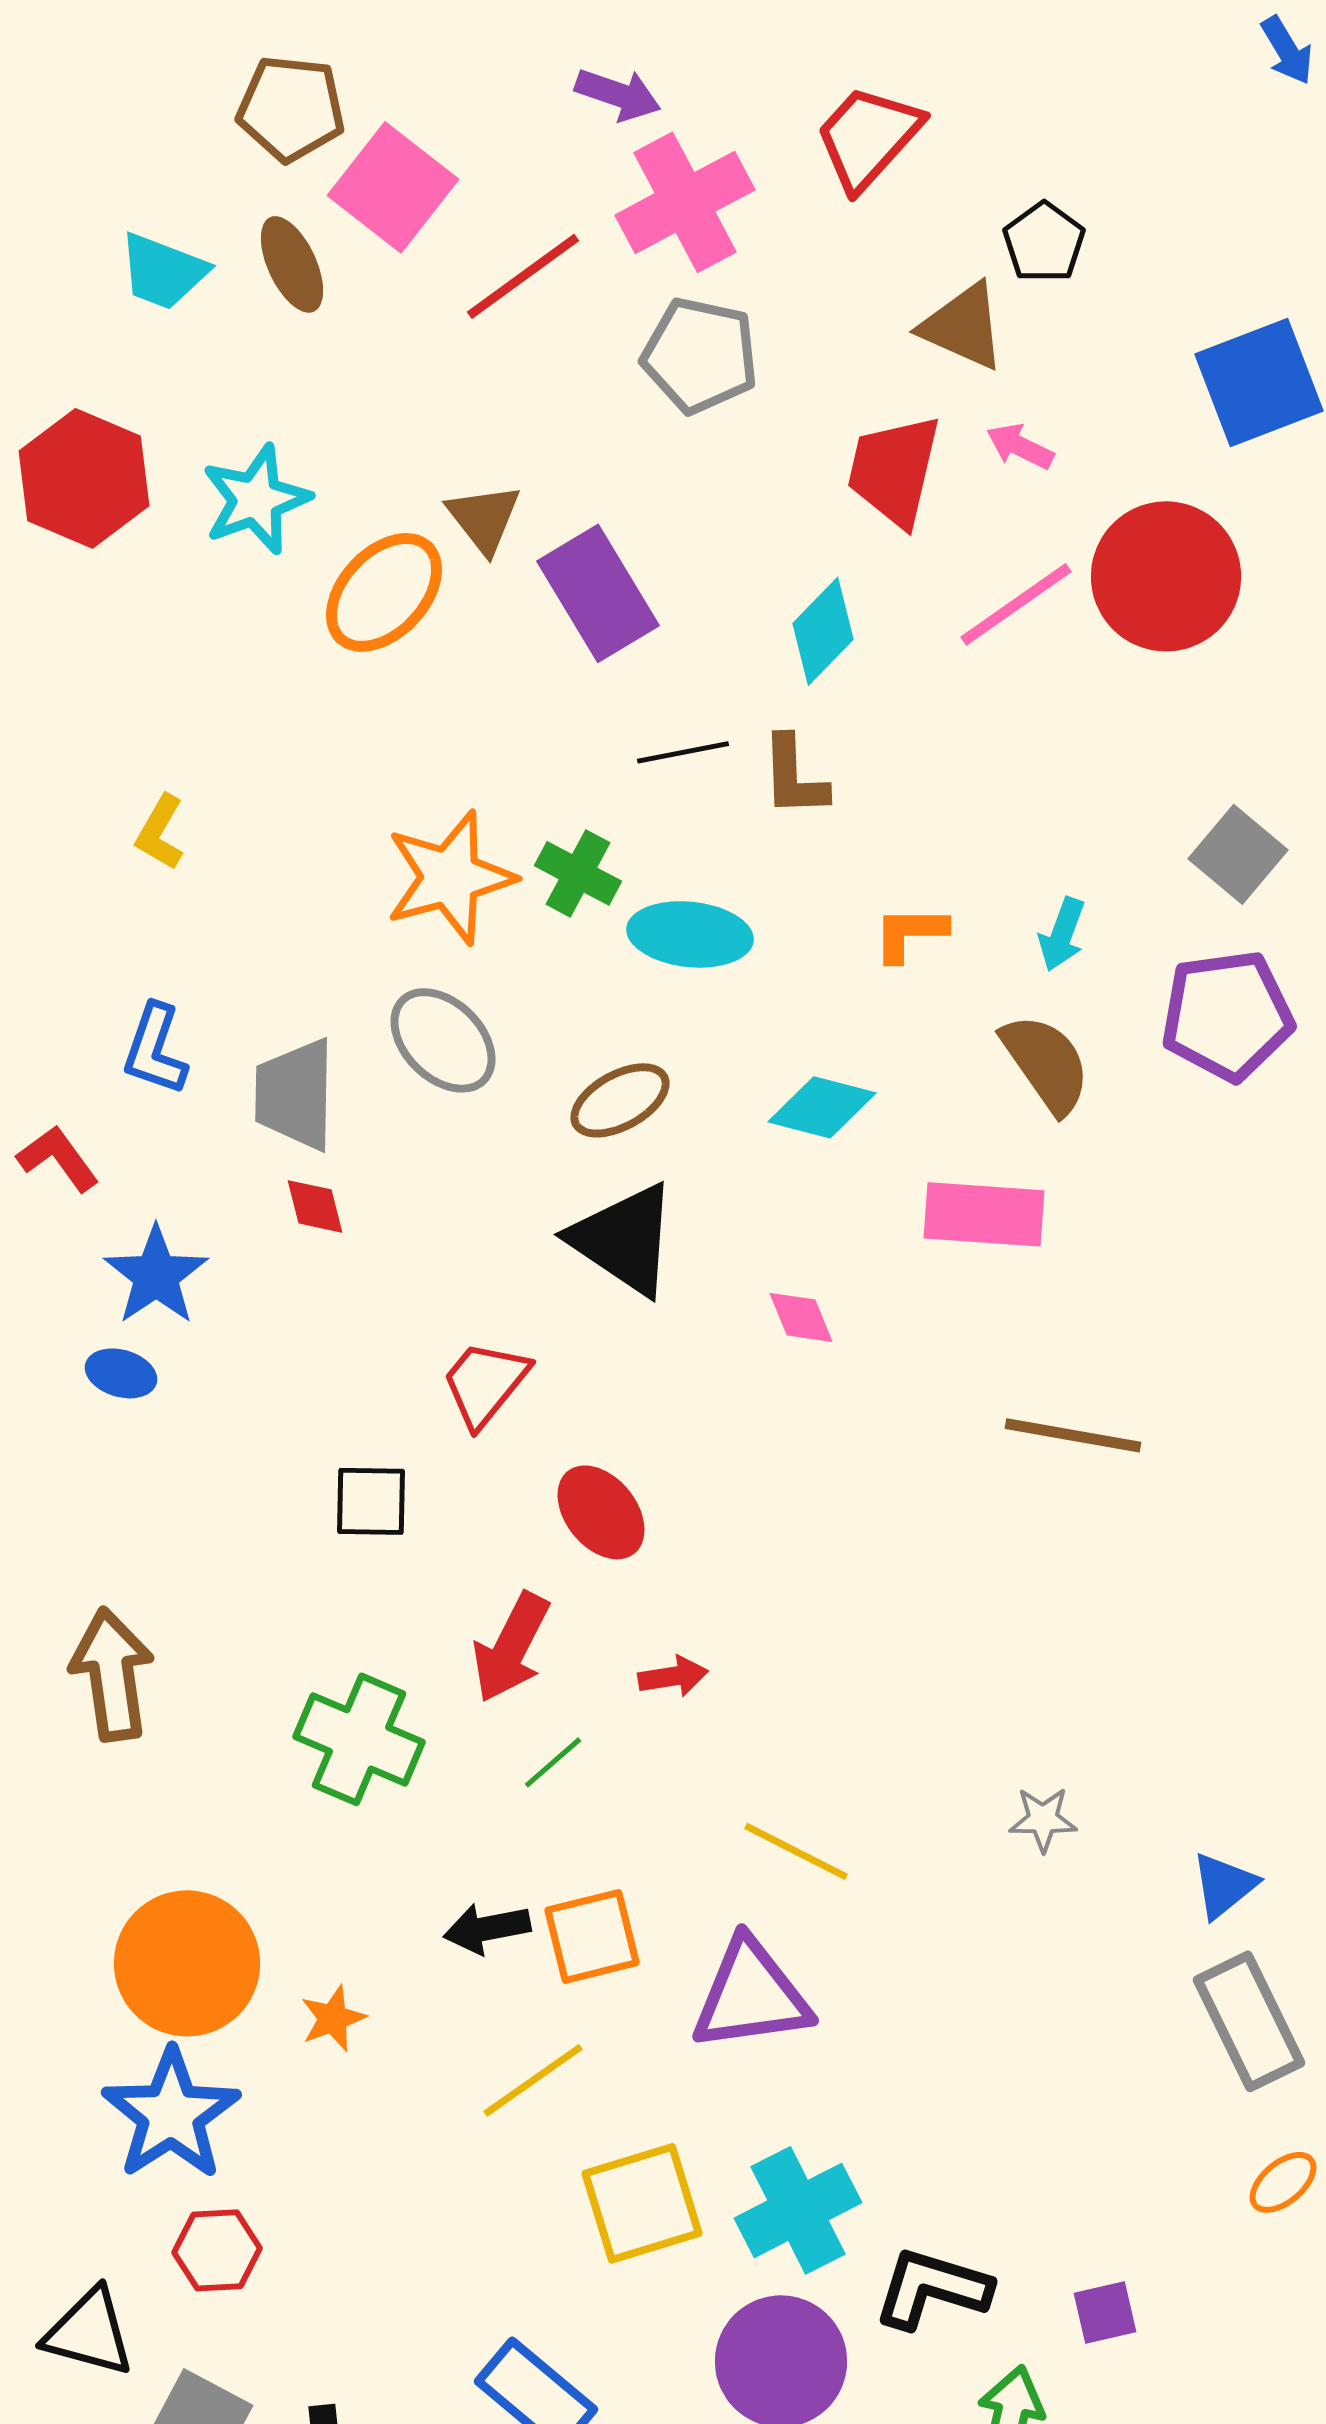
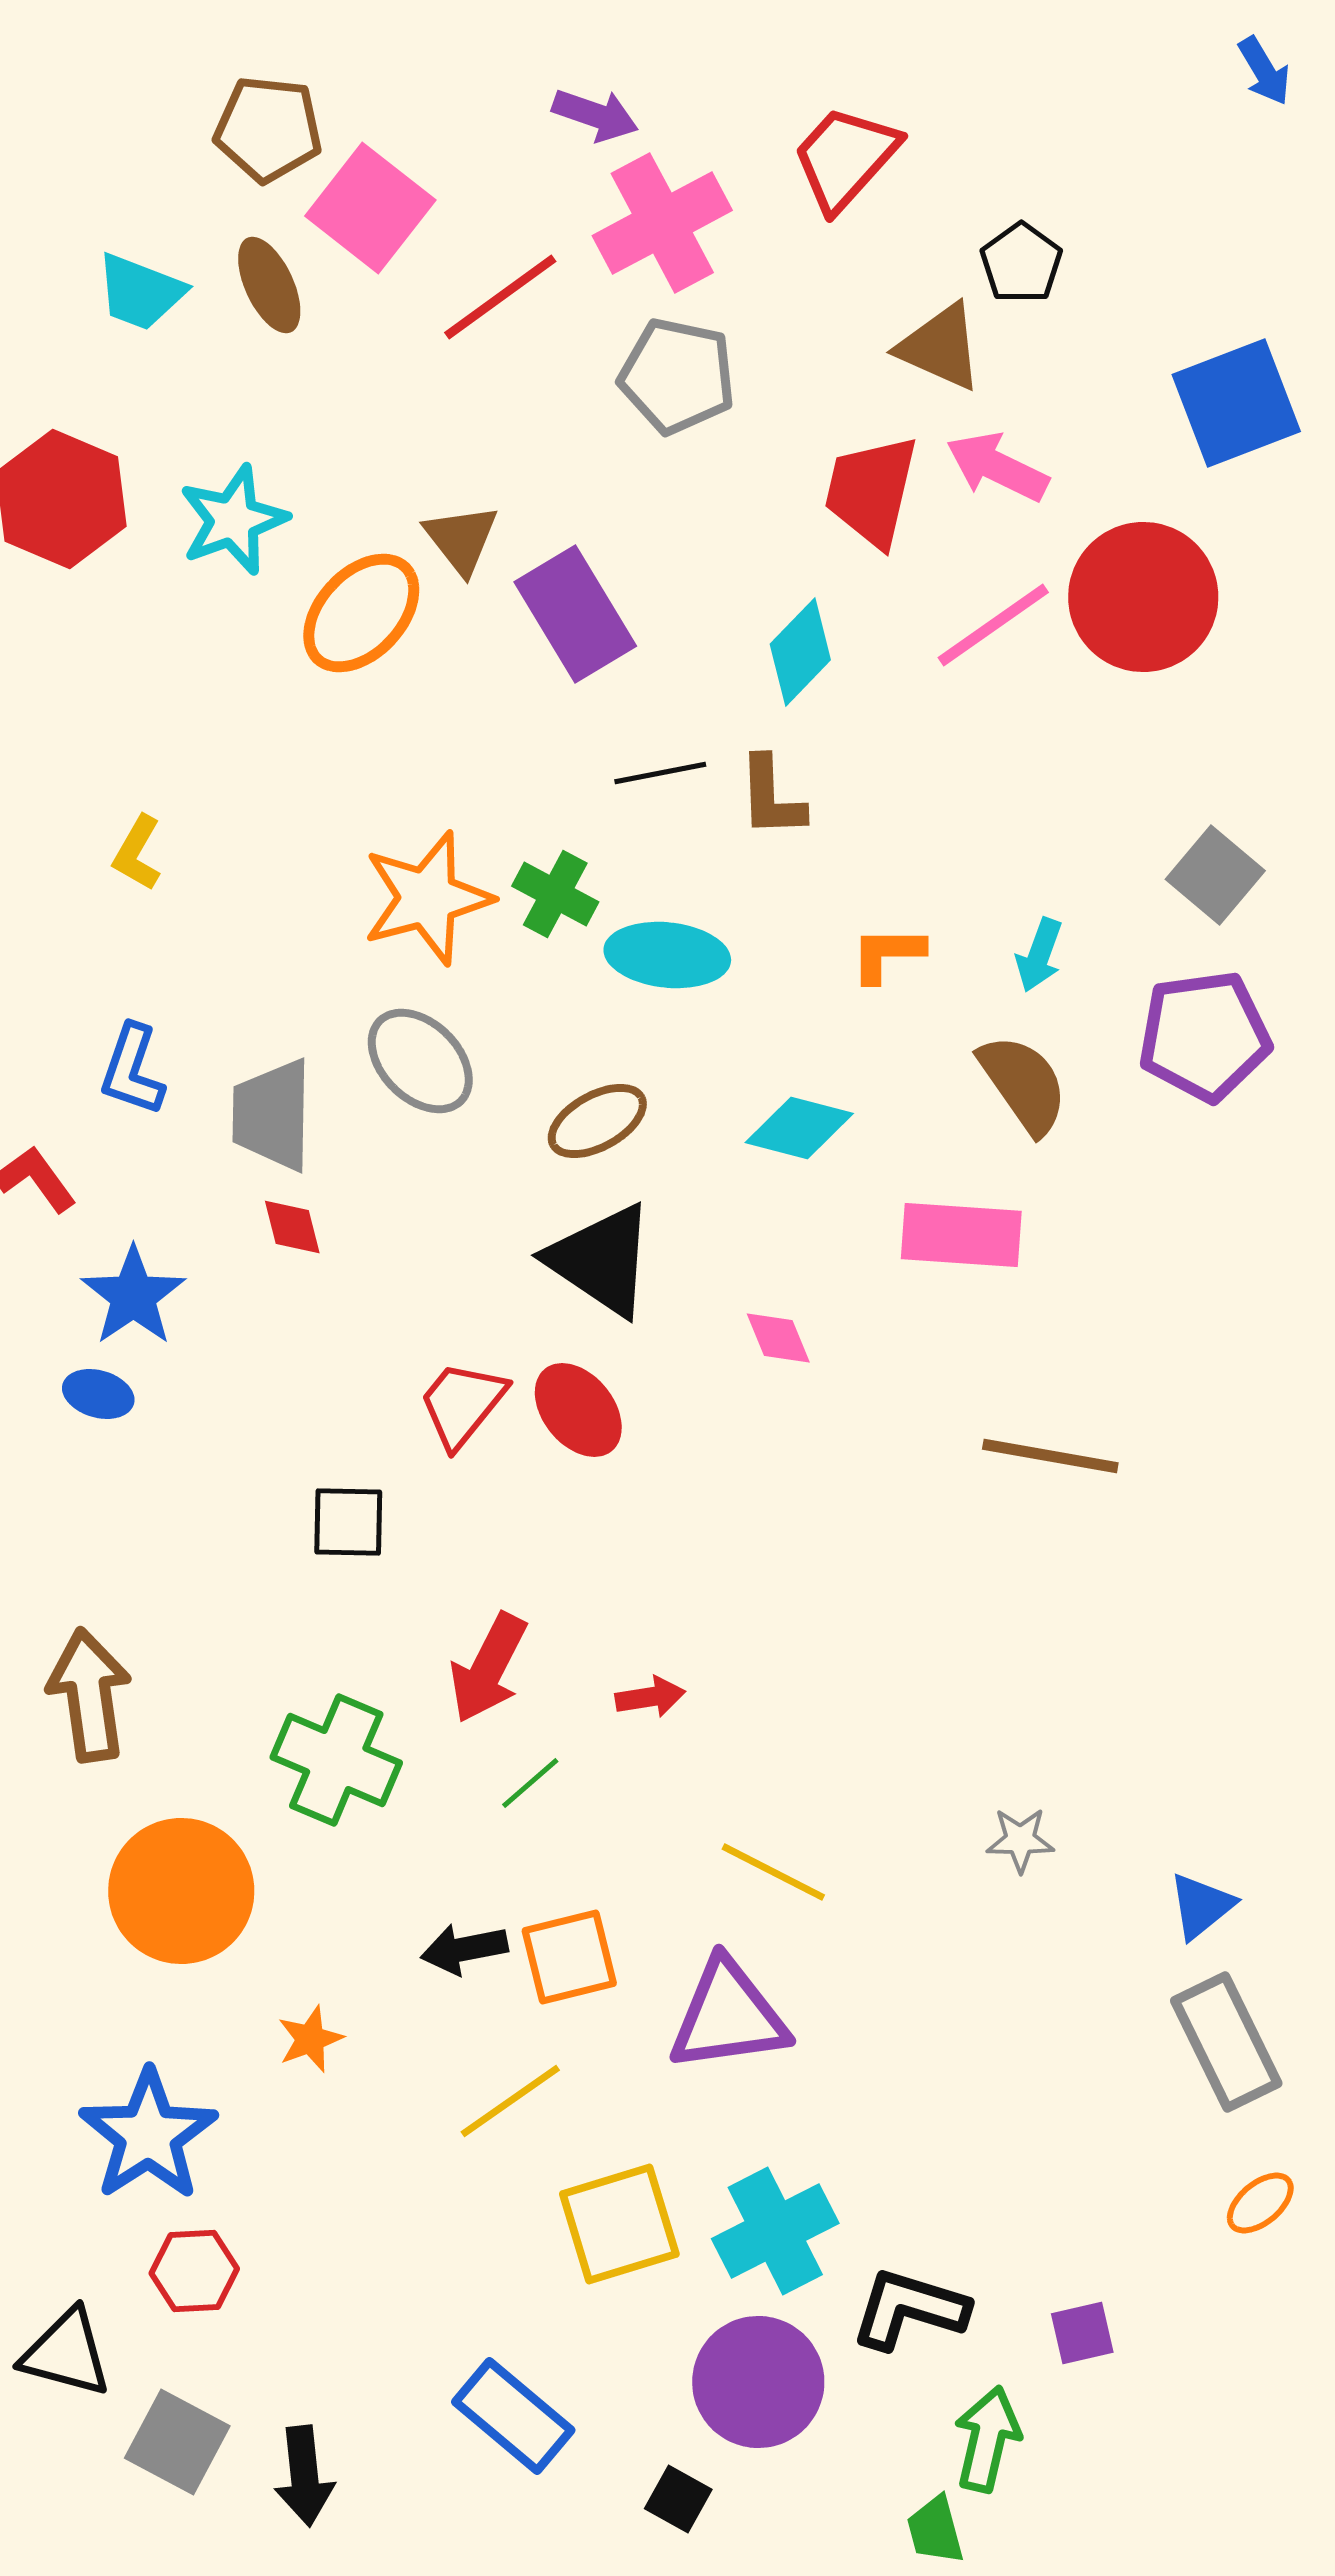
pink arrow: (1020, 446) -> (997, 467), size x1.5
red ellipse: (601, 1512) -> (578, 1410), moved
orange circle: (187, 1963) -> (181, 1891), moved

